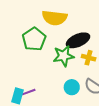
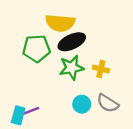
green pentagon: (34, 39) -> (36, 49), turned 30
black ellipse: (78, 40) -> (72, 42), moved

